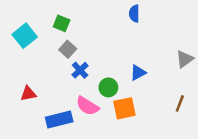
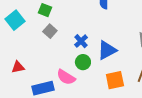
blue cross: (80, 70) -> (81, 41), moved
blue triangle: (138, 73) -> (107, 50), size x1.5
orange square: (124, 108) -> (115, 80), moved

